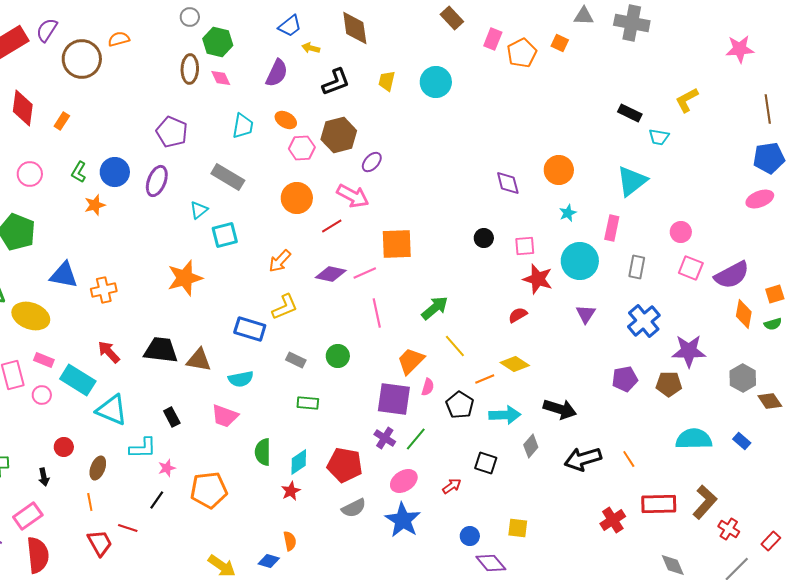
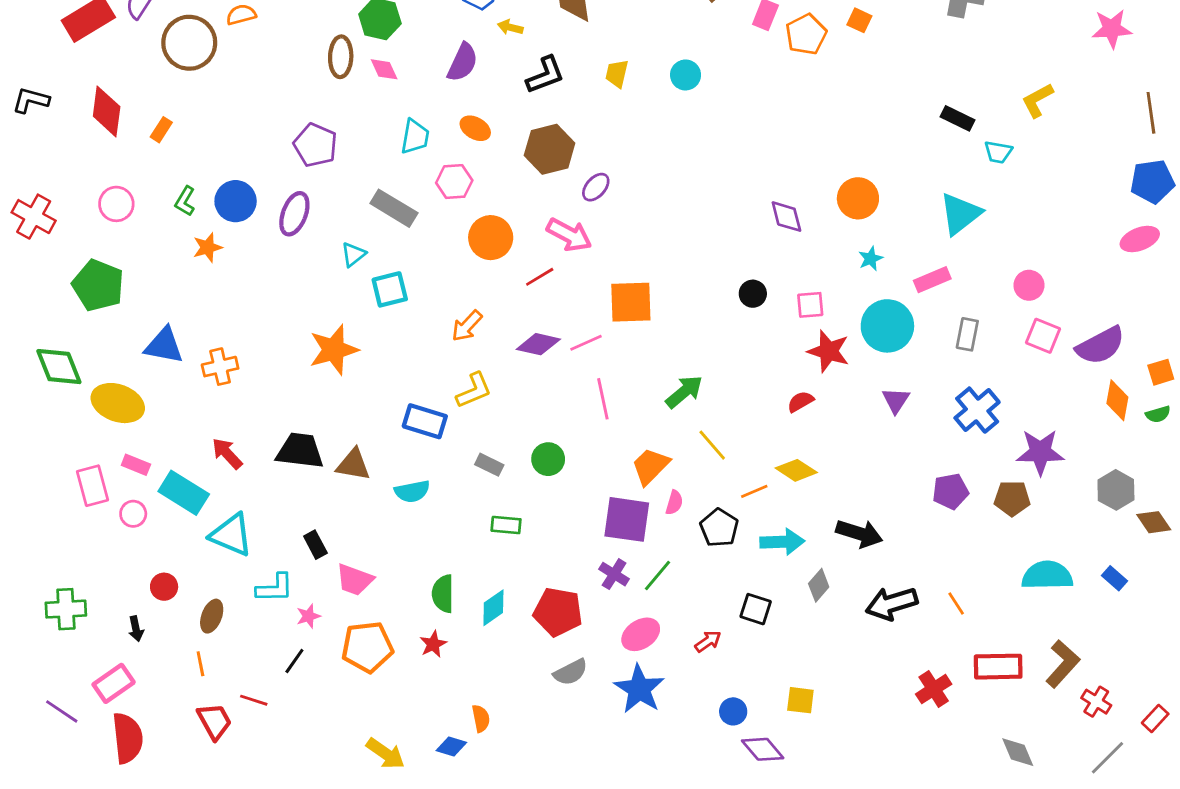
cyan circle: (436, 82) -> (686, 75), size x0.7
pink hexagon: (302, 148) -> (454, 182), moved
pink rectangle: (612, 228) -> (932, 280), turned 55
pink trapezoid: (225, 416) -> (355, 580), moved
red star: (291, 491) -> (433, 644), moved

